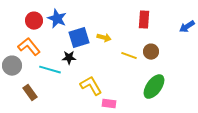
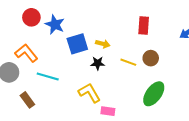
red circle: (34, 21) -> (31, 17), moved
black star: (69, 58) -> (98, 63), moved

